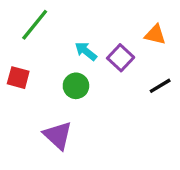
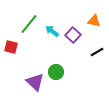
green line: (35, 25) -> (29, 24), moved
green circle: (76, 86) -> (56, 72), moved

